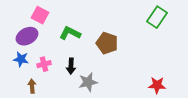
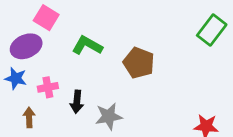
black arrow: (71, 66) -> (77, 102), moved

